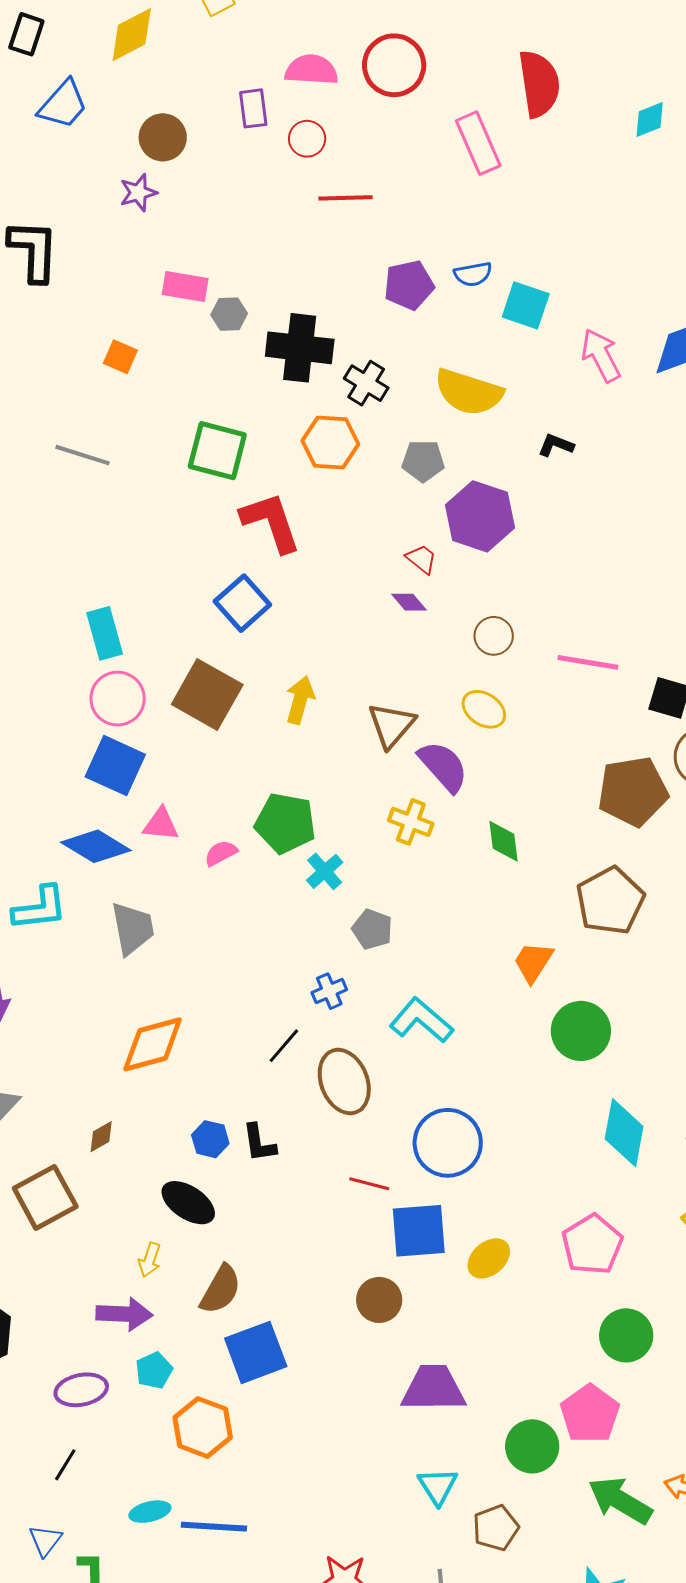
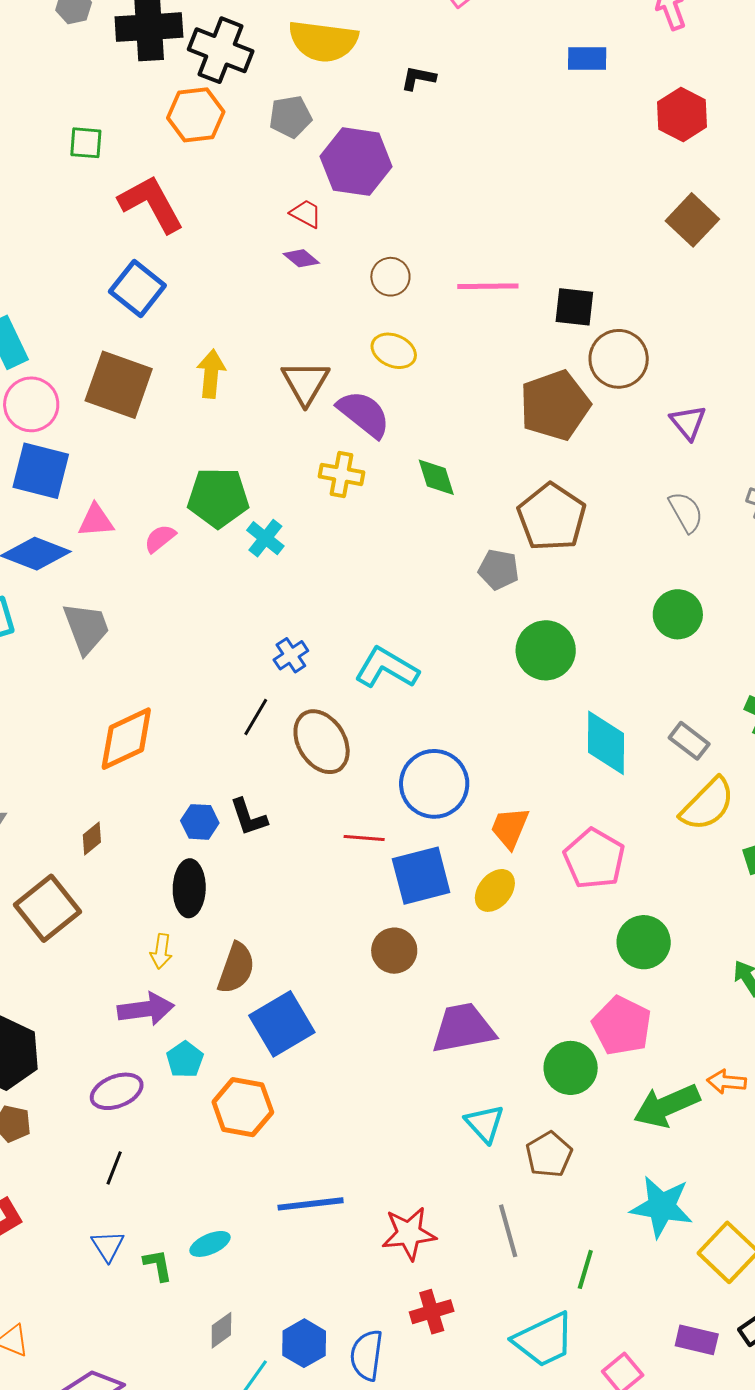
black cross: (366, 383) -> (221, 50), size x1.4
green square: (217, 451) -> (86, 143), size x0.6
gray pentagon: (372, 929) -> (499, 570), moved
orange trapezoid: (533, 962) -> (510, 828), moved
black ellipse: (188, 1203) -> (189, 888), turned 68
green arrow: (620, 1500) -> (667, 1106), turned -44
cyan ellipse: (150, 1512) -> (210, 1244), moved
blue line: (214, 1527) -> (311, 1204), moved

